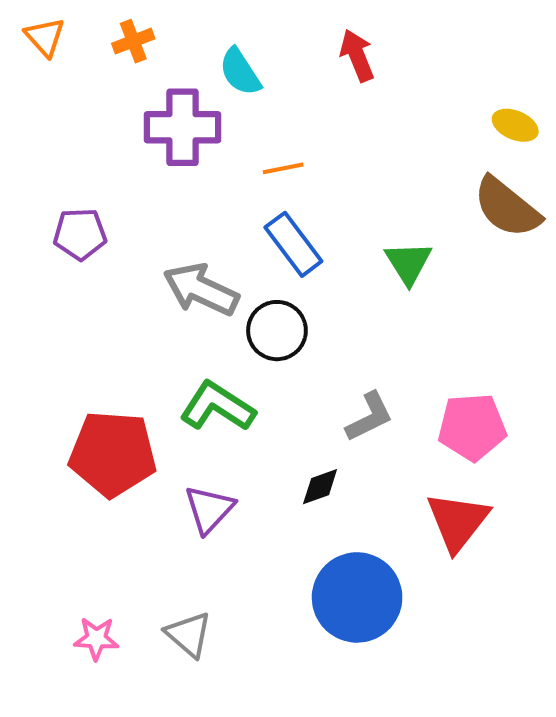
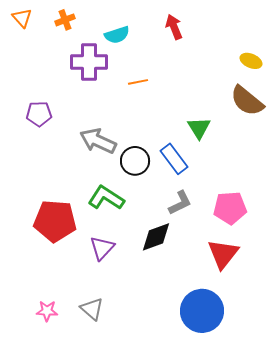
cyan semicircle: (240, 72) -> (117, 35), turned -75
blue rectangle: (293, 244) -> (174, 159), moved
black diamond: (320, 487) -> (156, 237), size x1.6
blue circle: (357, 597) -> (202, 311), moved

